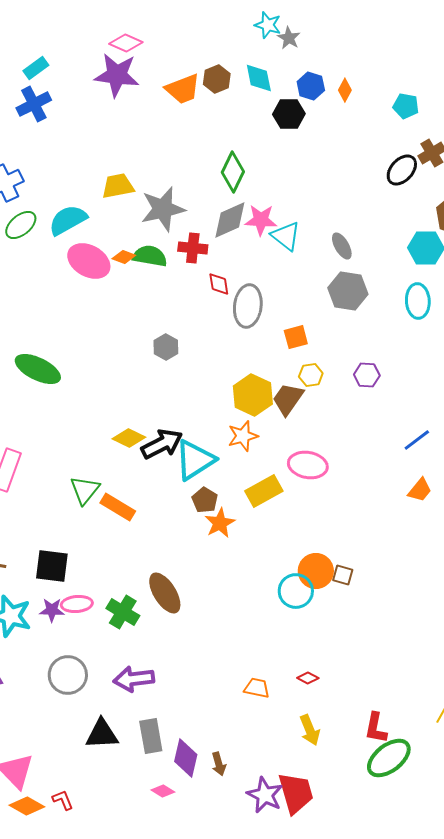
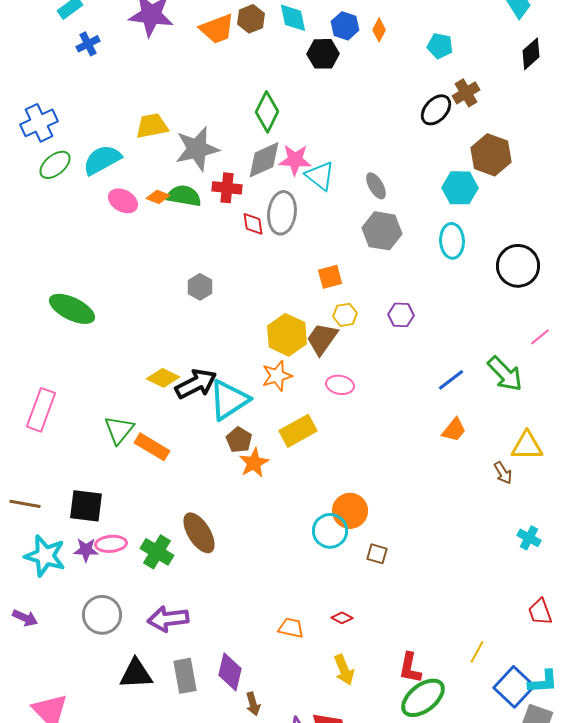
blue cross: (34, 104) -> (88, 44), moved, size x0.7
pink ellipse: (89, 261) -> (123, 201), size x0.7
gray ellipse: (248, 306) -> (282, 213), moved
pink ellipse: (308, 465) -> (340, 385), moved, size x0.7
brown square: (343, 575) -> (377, 554), moved
purple diamond: (186, 758) -> (230, 672), moved

